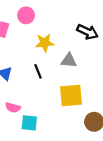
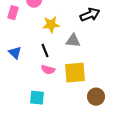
black arrow: (87, 32) -> (90, 15), turned -48
pink semicircle: (13, 108) -> (48, 70), moved

